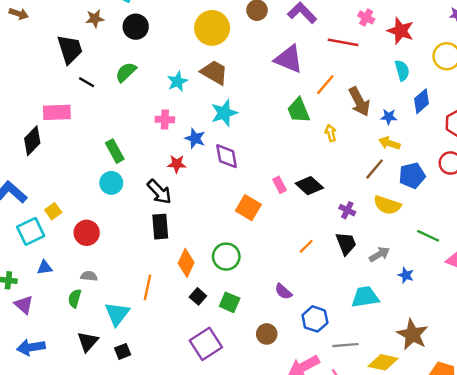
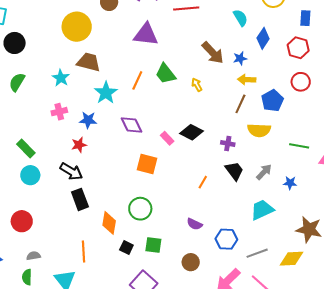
orange line: (325, 85) -> (137, 80), moved
purple diamond: (227, 156) -> (131, 125), moved

